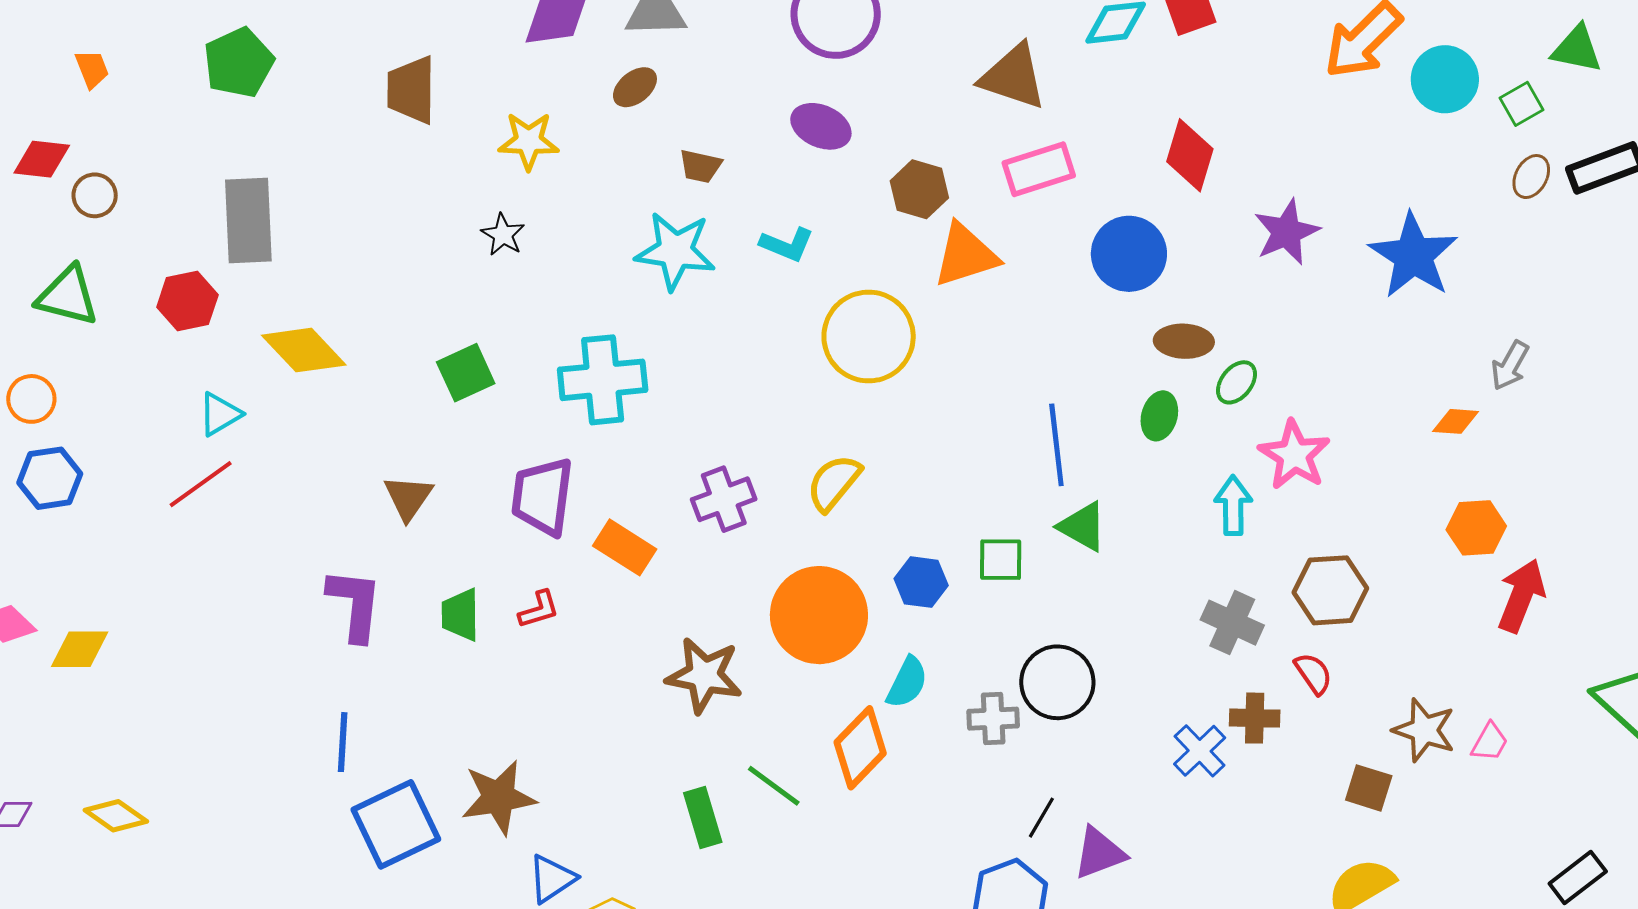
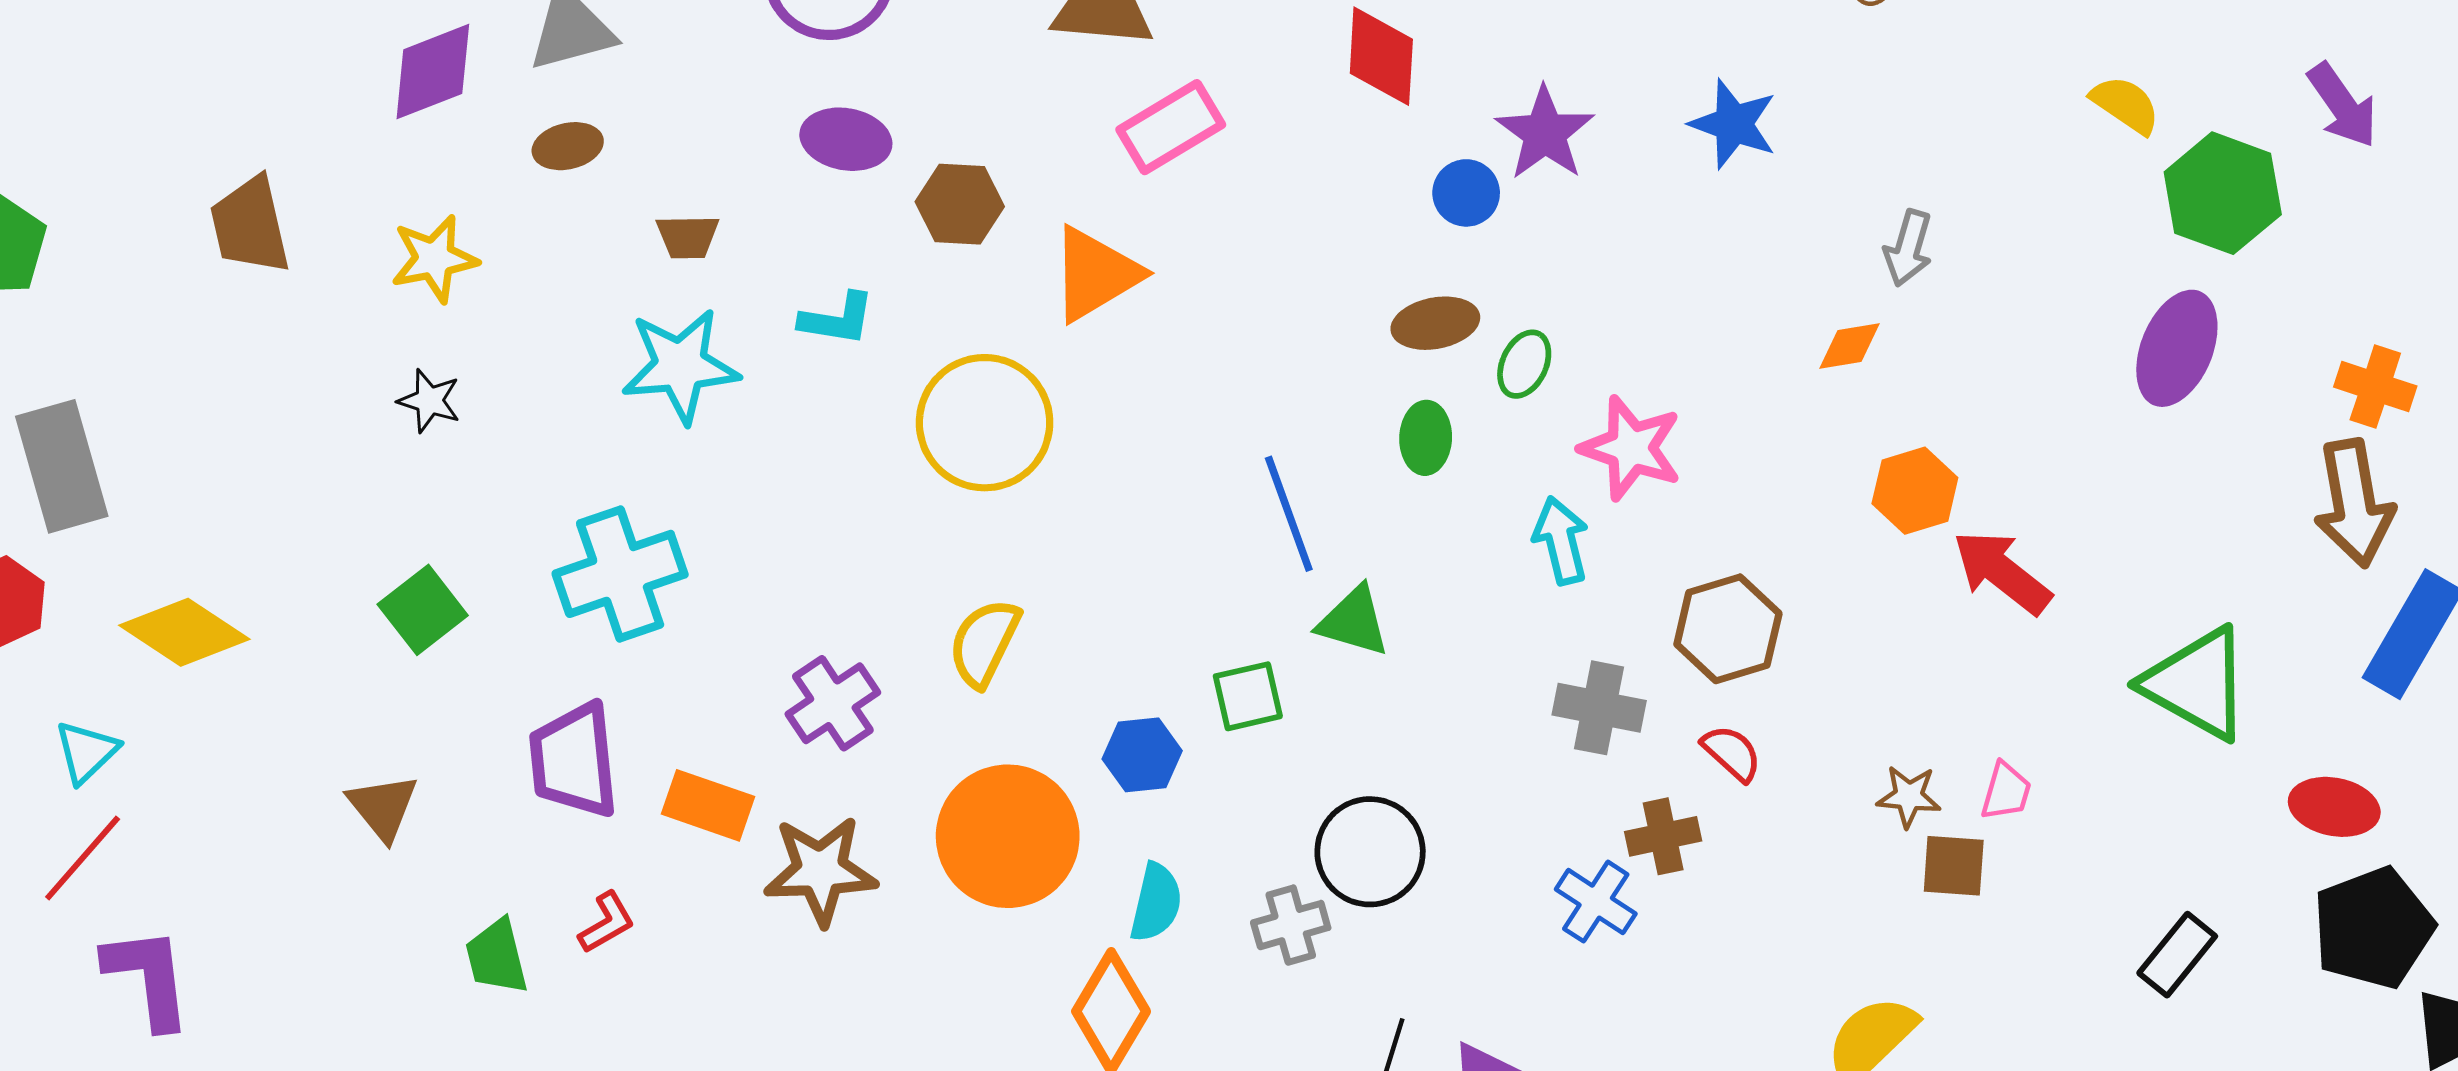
brown ellipse: (635, 87) -> (568, 146), turned 39
brown hexagon: (919, 189) -> (960, 204), moved
blue circle: (1129, 254) -> (1466, 193), moved, size x0.6
blue star: (1413, 256) -> (1733, 124), size x0.7
red arrow: (1521, 596) -> (2002, 572), turned -60
purple L-shape: (355, 605) -> (148, 977), moved
brown star: (704, 675) -> (820, 870), moved
brown star: (1424, 730) -> (1909, 796), size x0.7
brown square: (1369, 788) -> (1954, 866), moved

